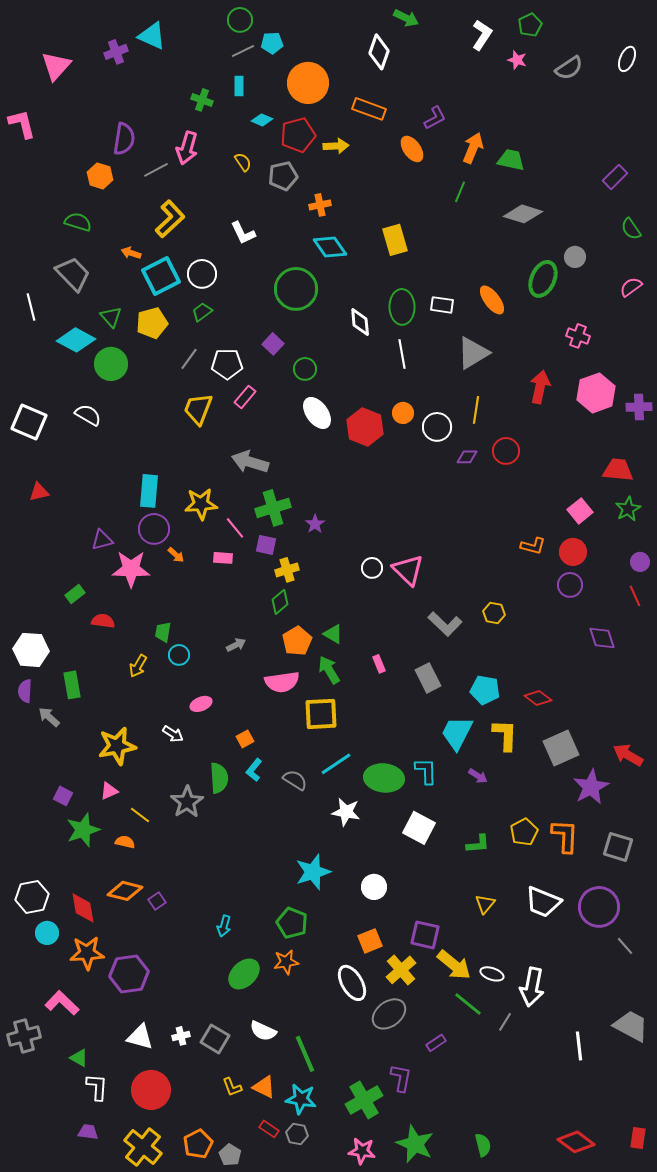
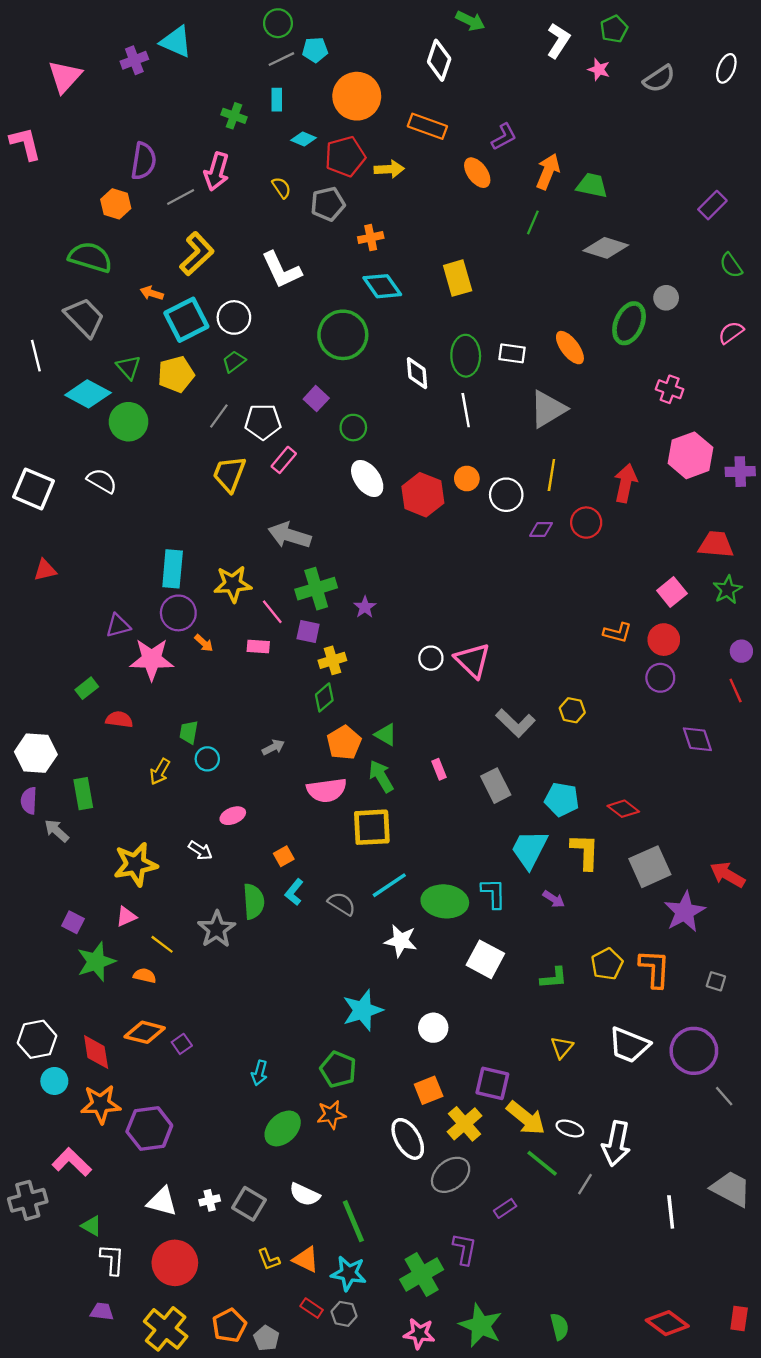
green semicircle: (78, 222) -> (90, 257), size x1.4
white L-shape: (243, 233) -> (281, 270), size x1.4
red arrow: (540, 387) -> (626, 483), moved
gray square: (618, 847) -> (716, 981), size x0.6

